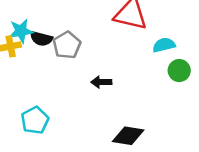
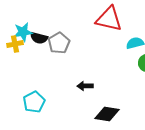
black arrow: (101, 82) -> (85, 86), moved

